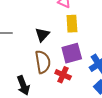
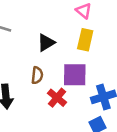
brown semicircle: (43, 62) -> (37, 75), size x0.6

